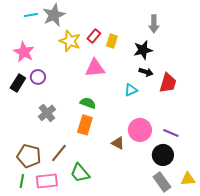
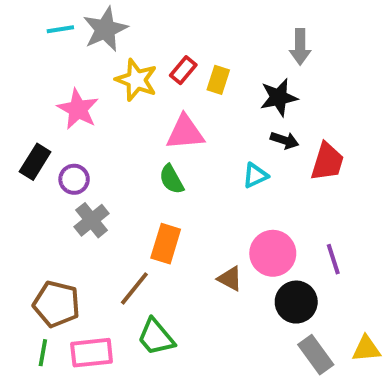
pink star: (24, 52) -> (78, 109), moved
purple circle: (38, 77) -> (74, 179), moved
green semicircle: (88, 103) -> (171, 179), moved, turned -140
purple line: (171, 133) -> (333, 259), turned 49
brown line: (59, 153) -> (134, 288), moved
black circle: (163, 155) -> (296, 302), moved

